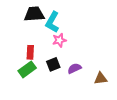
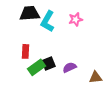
pink star: (59, 40) -> (76, 19), moved
green rectangle: (27, 69) -> (37, 67), moved

